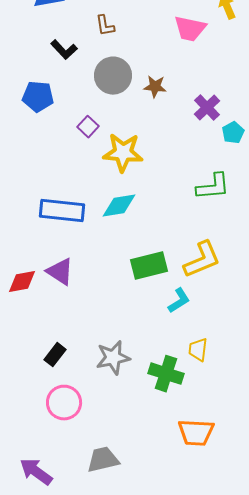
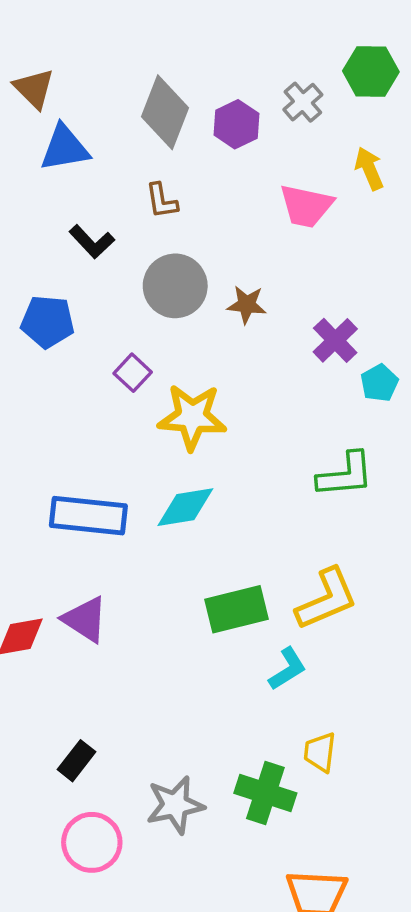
gray star: (113, 358) -> (175, 805), moved

